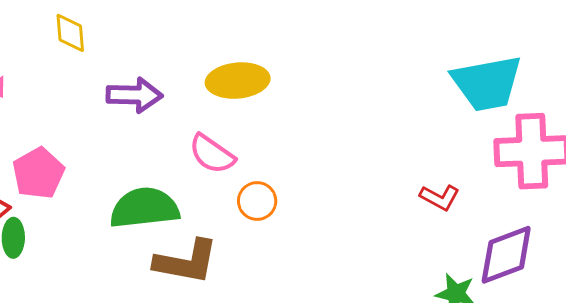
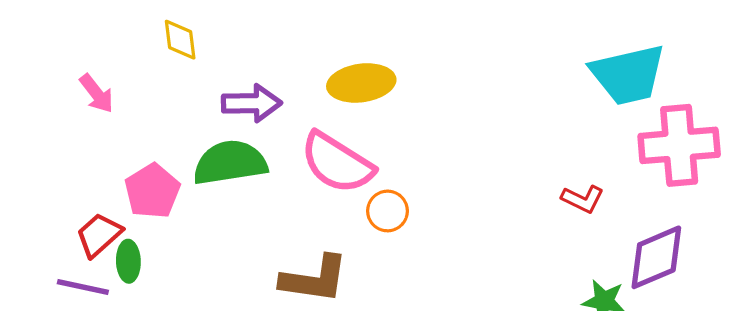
pink semicircle: (212, 154) -> (337, 163), size x1.5
green semicircle: (144, 208) -> (230, 163), moved

